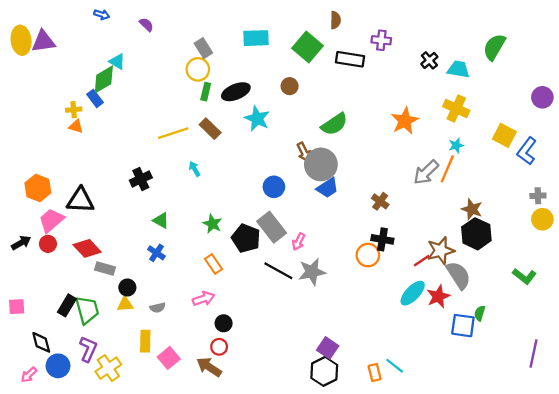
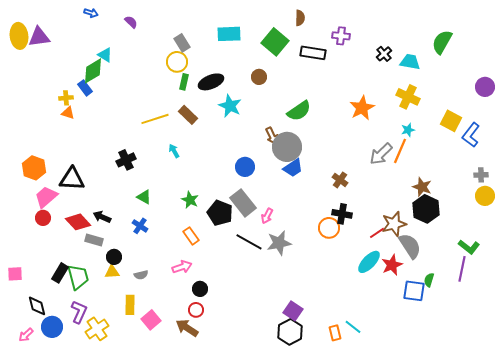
black arrow: (21, 243) -> (102, 217), moved, turned -126
purple line: (533, 354) -> (462, 269), moved

